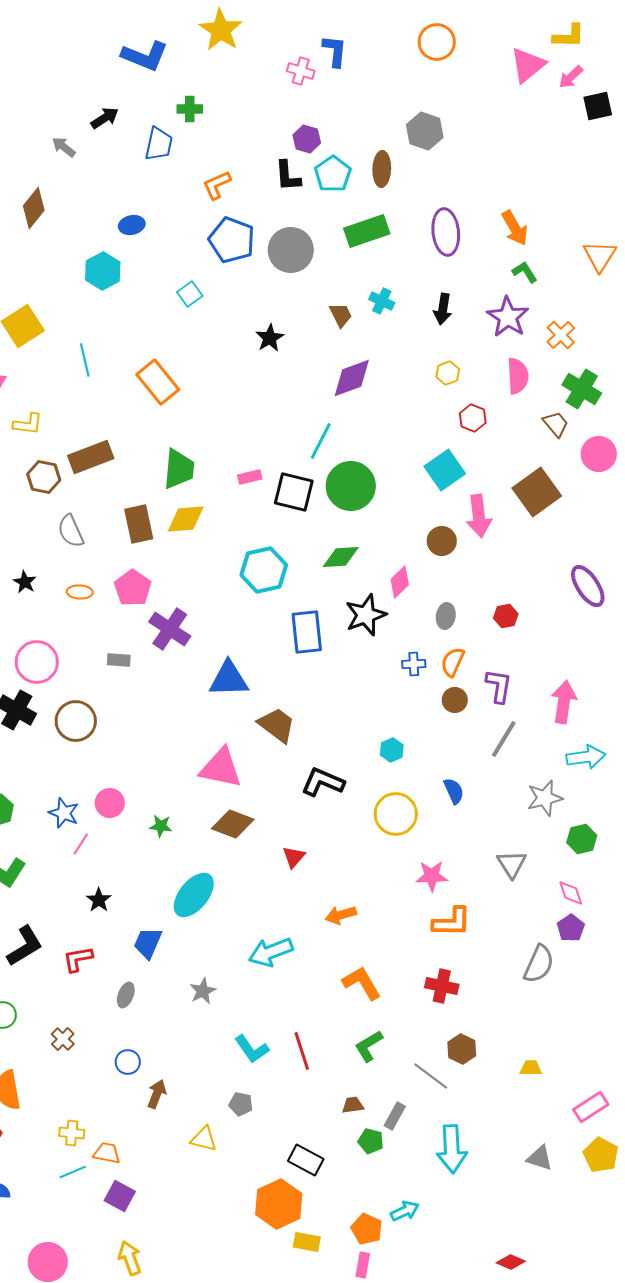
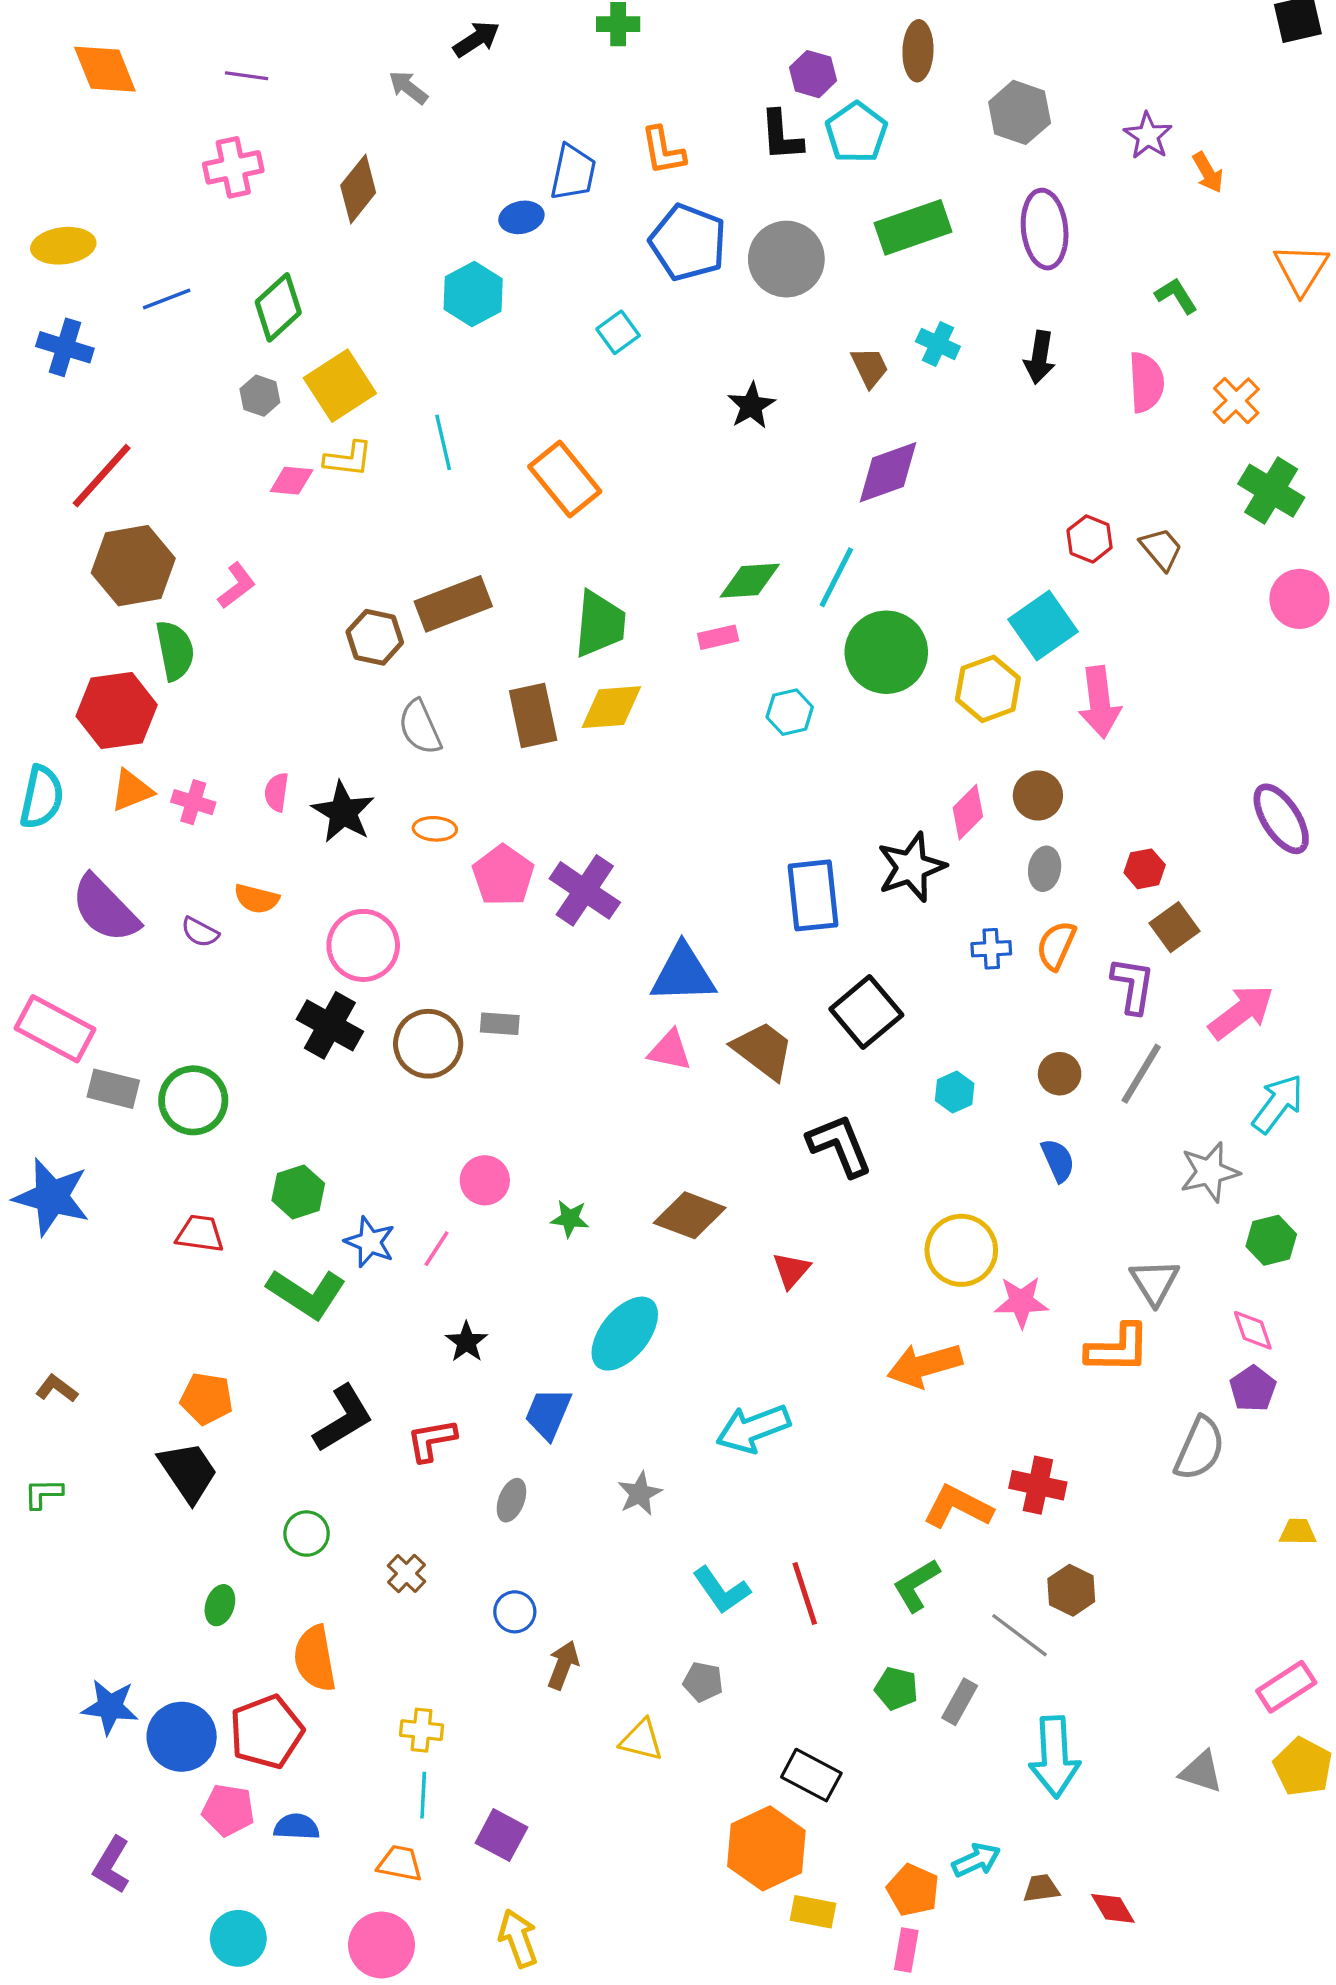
gray hexagon: (425, 131) -> (1020, 112), moved
blue trapezoid: (159, 144) -> (573, 172), moved
brown ellipse: (382, 169) -> (918, 51), moved
orange L-shape: (217, 185) -> (663, 151), turned -76
orange arrow: (515, 228) -> (1208, 172), moved, size x0.7
purple star: (508, 317) -> (1148, 136), moved, size x0.7
yellow hexagon: (448, 373) -> (988, 689), moved, size x1.6
pink semicircle: (518, 376) -> (1146, 382), moved
yellow L-shape: (28, 424) -> (348, 459), moved
brown trapezoid: (556, 424) -> (1161, 549), moved
black square: (294, 492) -> (866, 1012), moved, turned 36
brown square: (537, 492) -> (1175, 927), moved, size x0.6
brown circle: (442, 541) -> (1038, 795), moved
green diamond: (341, 557) -> (750, 581), moved
cyan hexagon: (264, 570) -> (790, 712), moved, size x0.6
black star: (25, 582) -> (343, 812), size x1.6
pink pentagon: (133, 588) -> (503, 875), moved
gray rectangle: (119, 660) -> (500, 1024), moved
brown circle: (455, 700) -> (1060, 1074), moved
pink arrow: (564, 702) -> (1241, 1012), turned 45
cyan arrow: (586, 757) -> (1278, 1104), turned -45
pink triangle: (221, 768) -> (670, 1050), moved, size x0.6
black L-shape: (323, 782) -> (840, 1145), turned 45
blue star: (64, 813) -> (370, 1242), moved
yellow circle: (396, 814) -> (961, 1250), moved
orange arrow: (341, 915) -> (925, 1365), moved, size x1.4
orange L-shape: (452, 922) -> (1118, 1349), moved
orange L-shape: (362, 983) -> (958, 1507), moved, turned -33
yellow trapezoid: (531, 1068) -> (1298, 1532), moved
brown trapezoid: (353, 1105) -> (1041, 1888), moved
green pentagon: (371, 1141) -> (896, 1688), moved
orange trapezoid: (107, 1153) -> (400, 1863), moved
cyan line: (73, 1172) -> (423, 1795), turned -64
red diamond: (511, 1262) -> (1113, 1908), moved, turned 36

